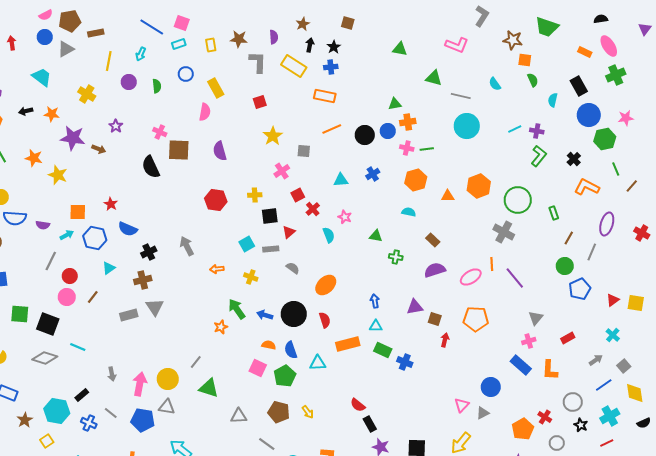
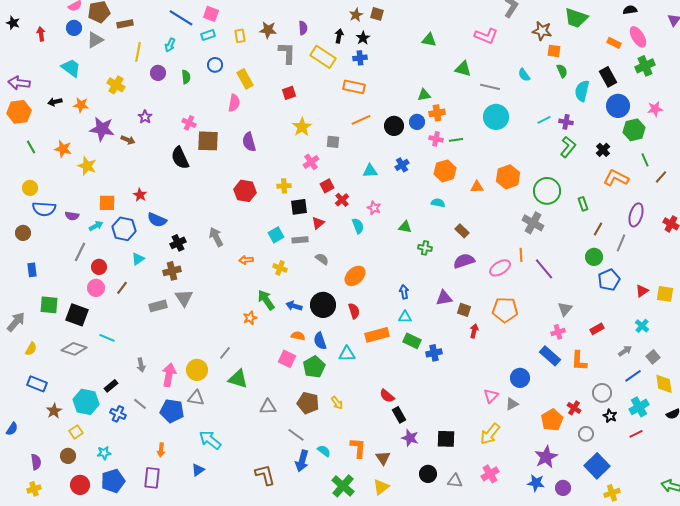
brown star: (303, 24) -> (356, 15), moved
cyan semicircle: (553, 100) -> (582, 91), size x1.5
blue cross: (405, 362) -> (434, 353), turned -35

